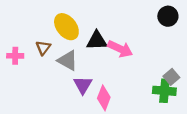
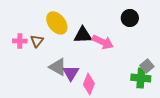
black circle: (168, 16) -> (130, 18), moved
pink cross: (15, 56) -> (20, 41), moved
gray triangle: (68, 60) -> (58, 67), moved

